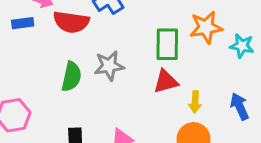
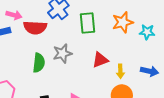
green rectangle: (167, 44) -> (88, 23), moved
blue arrow: (240, 106) -> (149, 71), turned 132

